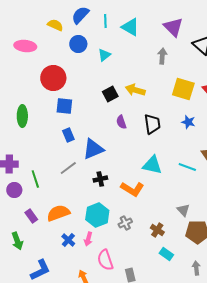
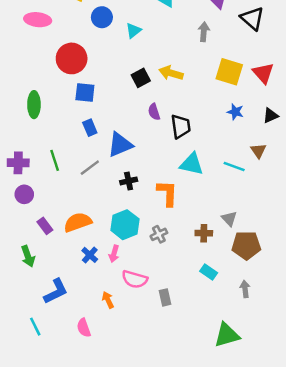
black trapezoid: (152, 124) -> (181, 126), moved
green line: (35, 179) -> (55, 160), moved
orange L-shape: (132, 189) -> (167, 193), turned -120
brown cross: (157, 230) -> (204, 233), moved, turned -32
pink semicircle: (105, 260) -> (135, 279), turned -55

